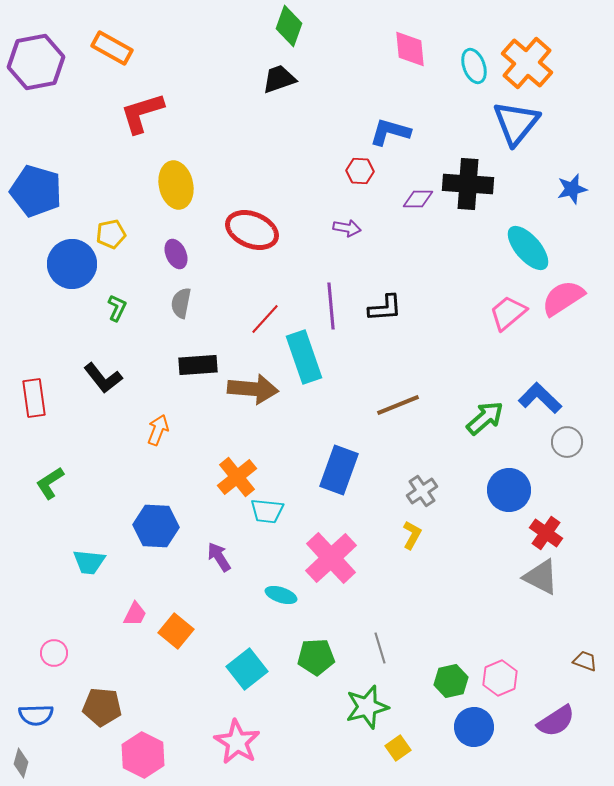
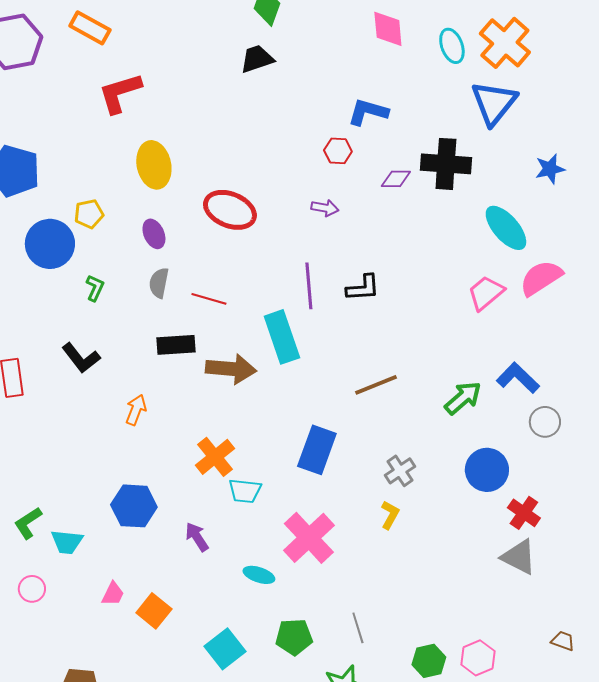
red line: (265, 319) -> (209, 299), moved, turned 64
green L-shape: (50, 483) -> (28, 523), moved
pink circle: (54, 653) -> (32, 589), moved

